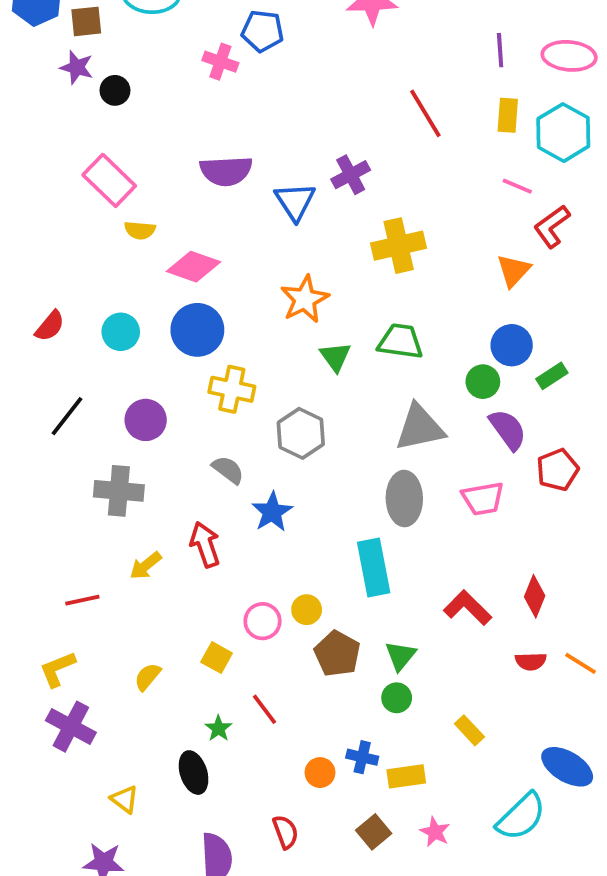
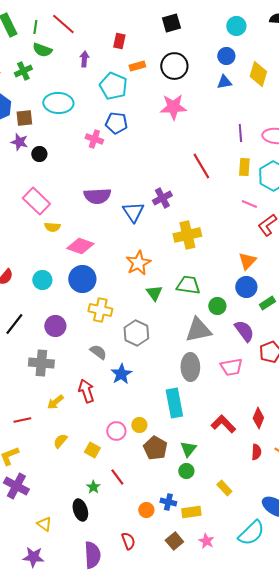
orange triangle: (514, 270) -> (247, 261), moved
green circle: (483, 382) -> (217, 306), moved
red semicircle: (531, 661) -> (256, 452), turned -84
yellow semicircle: (148, 677) -> (60, 441), moved

